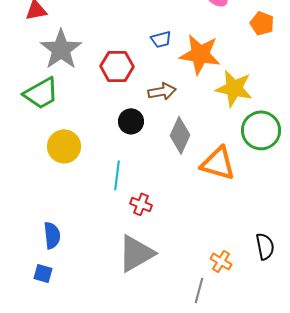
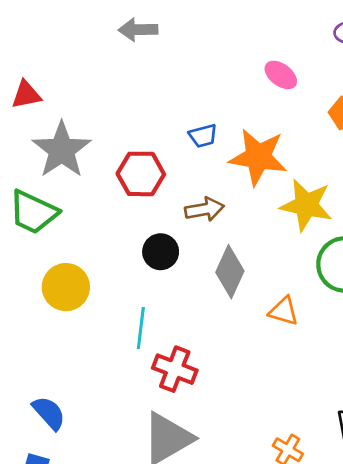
green trapezoid: (41, 93) -> (33, 212), turned 54
orange triangle: (218, 163) -> (284, 311), size x0.6
red cross: (141, 204) -> (175, 369), size x1.4
blue semicircle: (52, 235) -> (49, 413), turned -36

